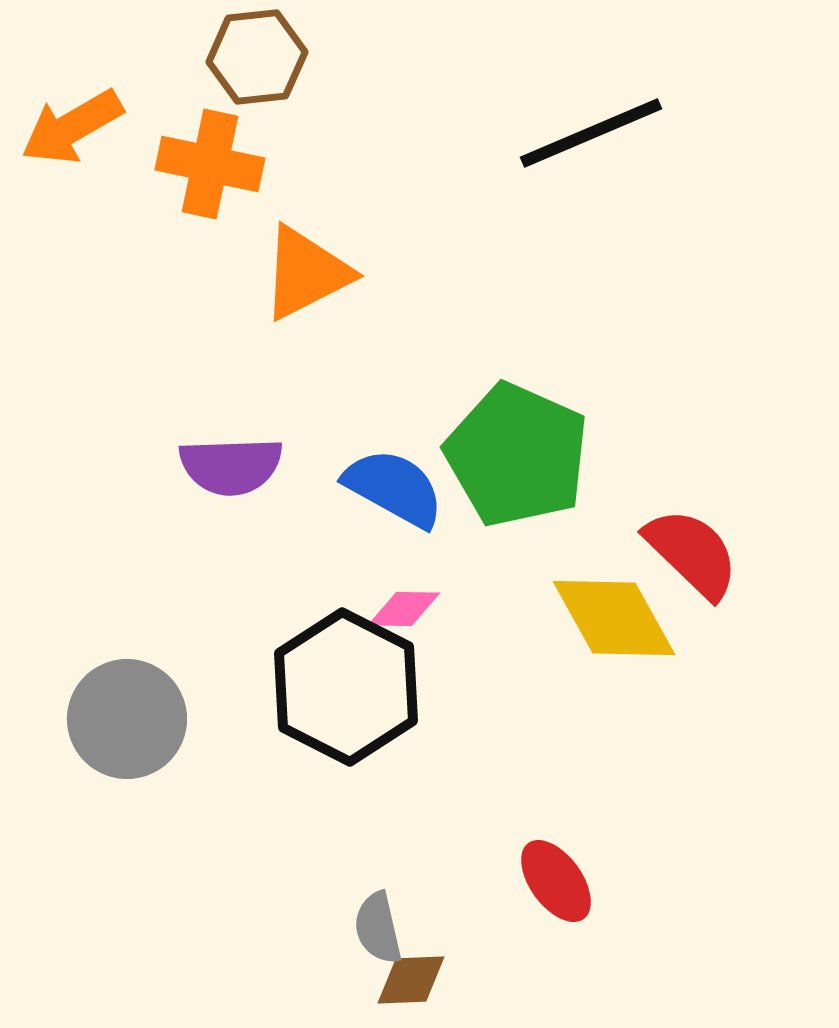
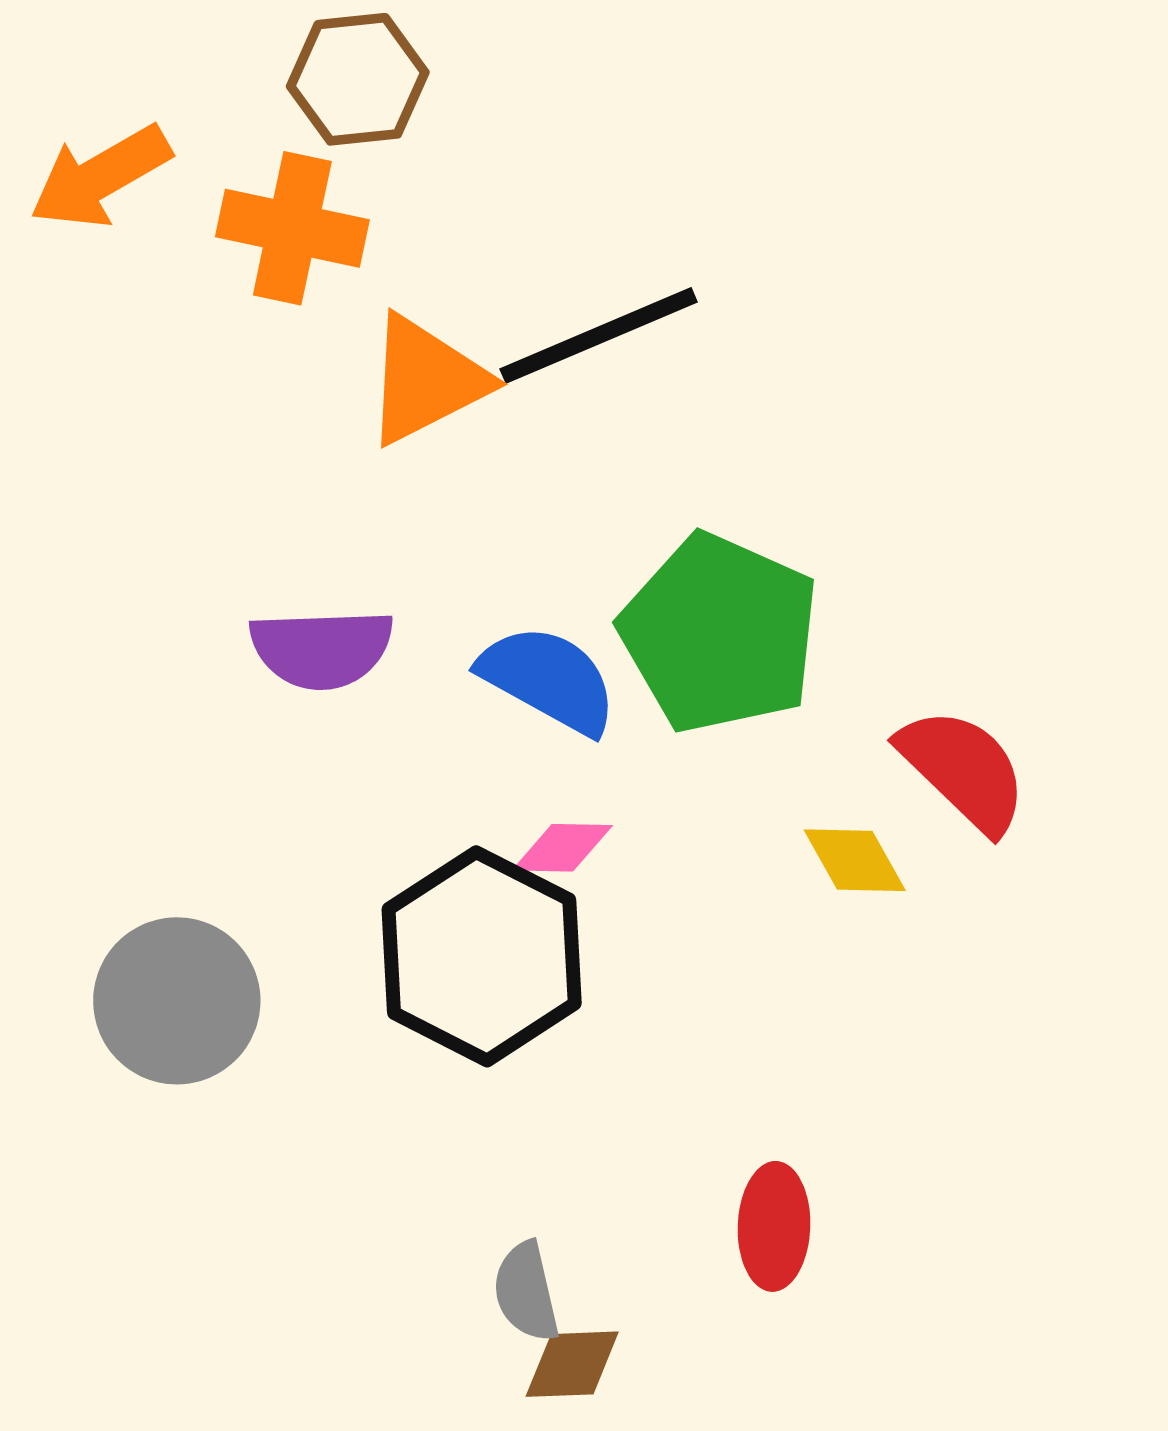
black line: (591, 133) -> (599, 335), moved
yellow diamond: (614, 618) -> (855, 860), size x0.6
red ellipse: (556, 881) -> (774, 1226), turned 38

